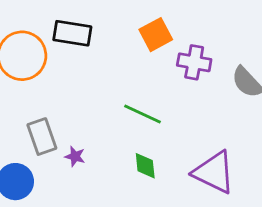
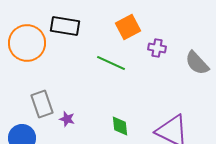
purple cross: (194, 62) -> (157, 48), size x0.7
green line: (143, 114) -> (111, 63), moved

